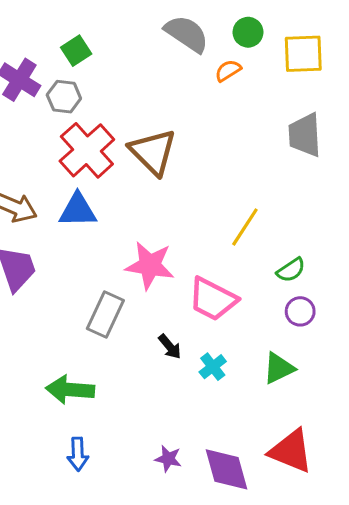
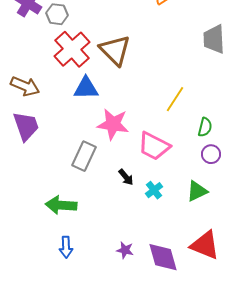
blue triangle: (78, 210) -> (86, 88), moved
green semicircle: (291, 270) -> (205, 127), turned -42

